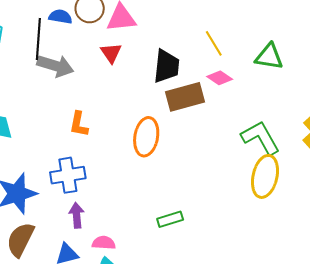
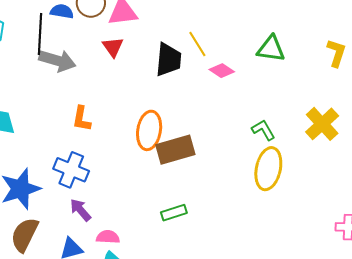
yellow line: (214, 43) -> (197, 44), moved
brown rectangle: (185, 97) -> (175, 150), moved
green L-shape: (260, 138) -> (263, 130), size x0.6
blue cross: (68, 175) -> (71, 170), turned 32
purple arrow: (77, 215) -> (80, 210), turned -35

